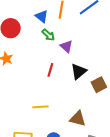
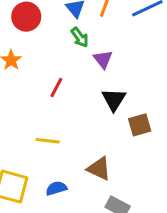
red line: (50, 70) -> (56, 87), moved
black triangle: (79, 71) -> (114, 100), turned -30

